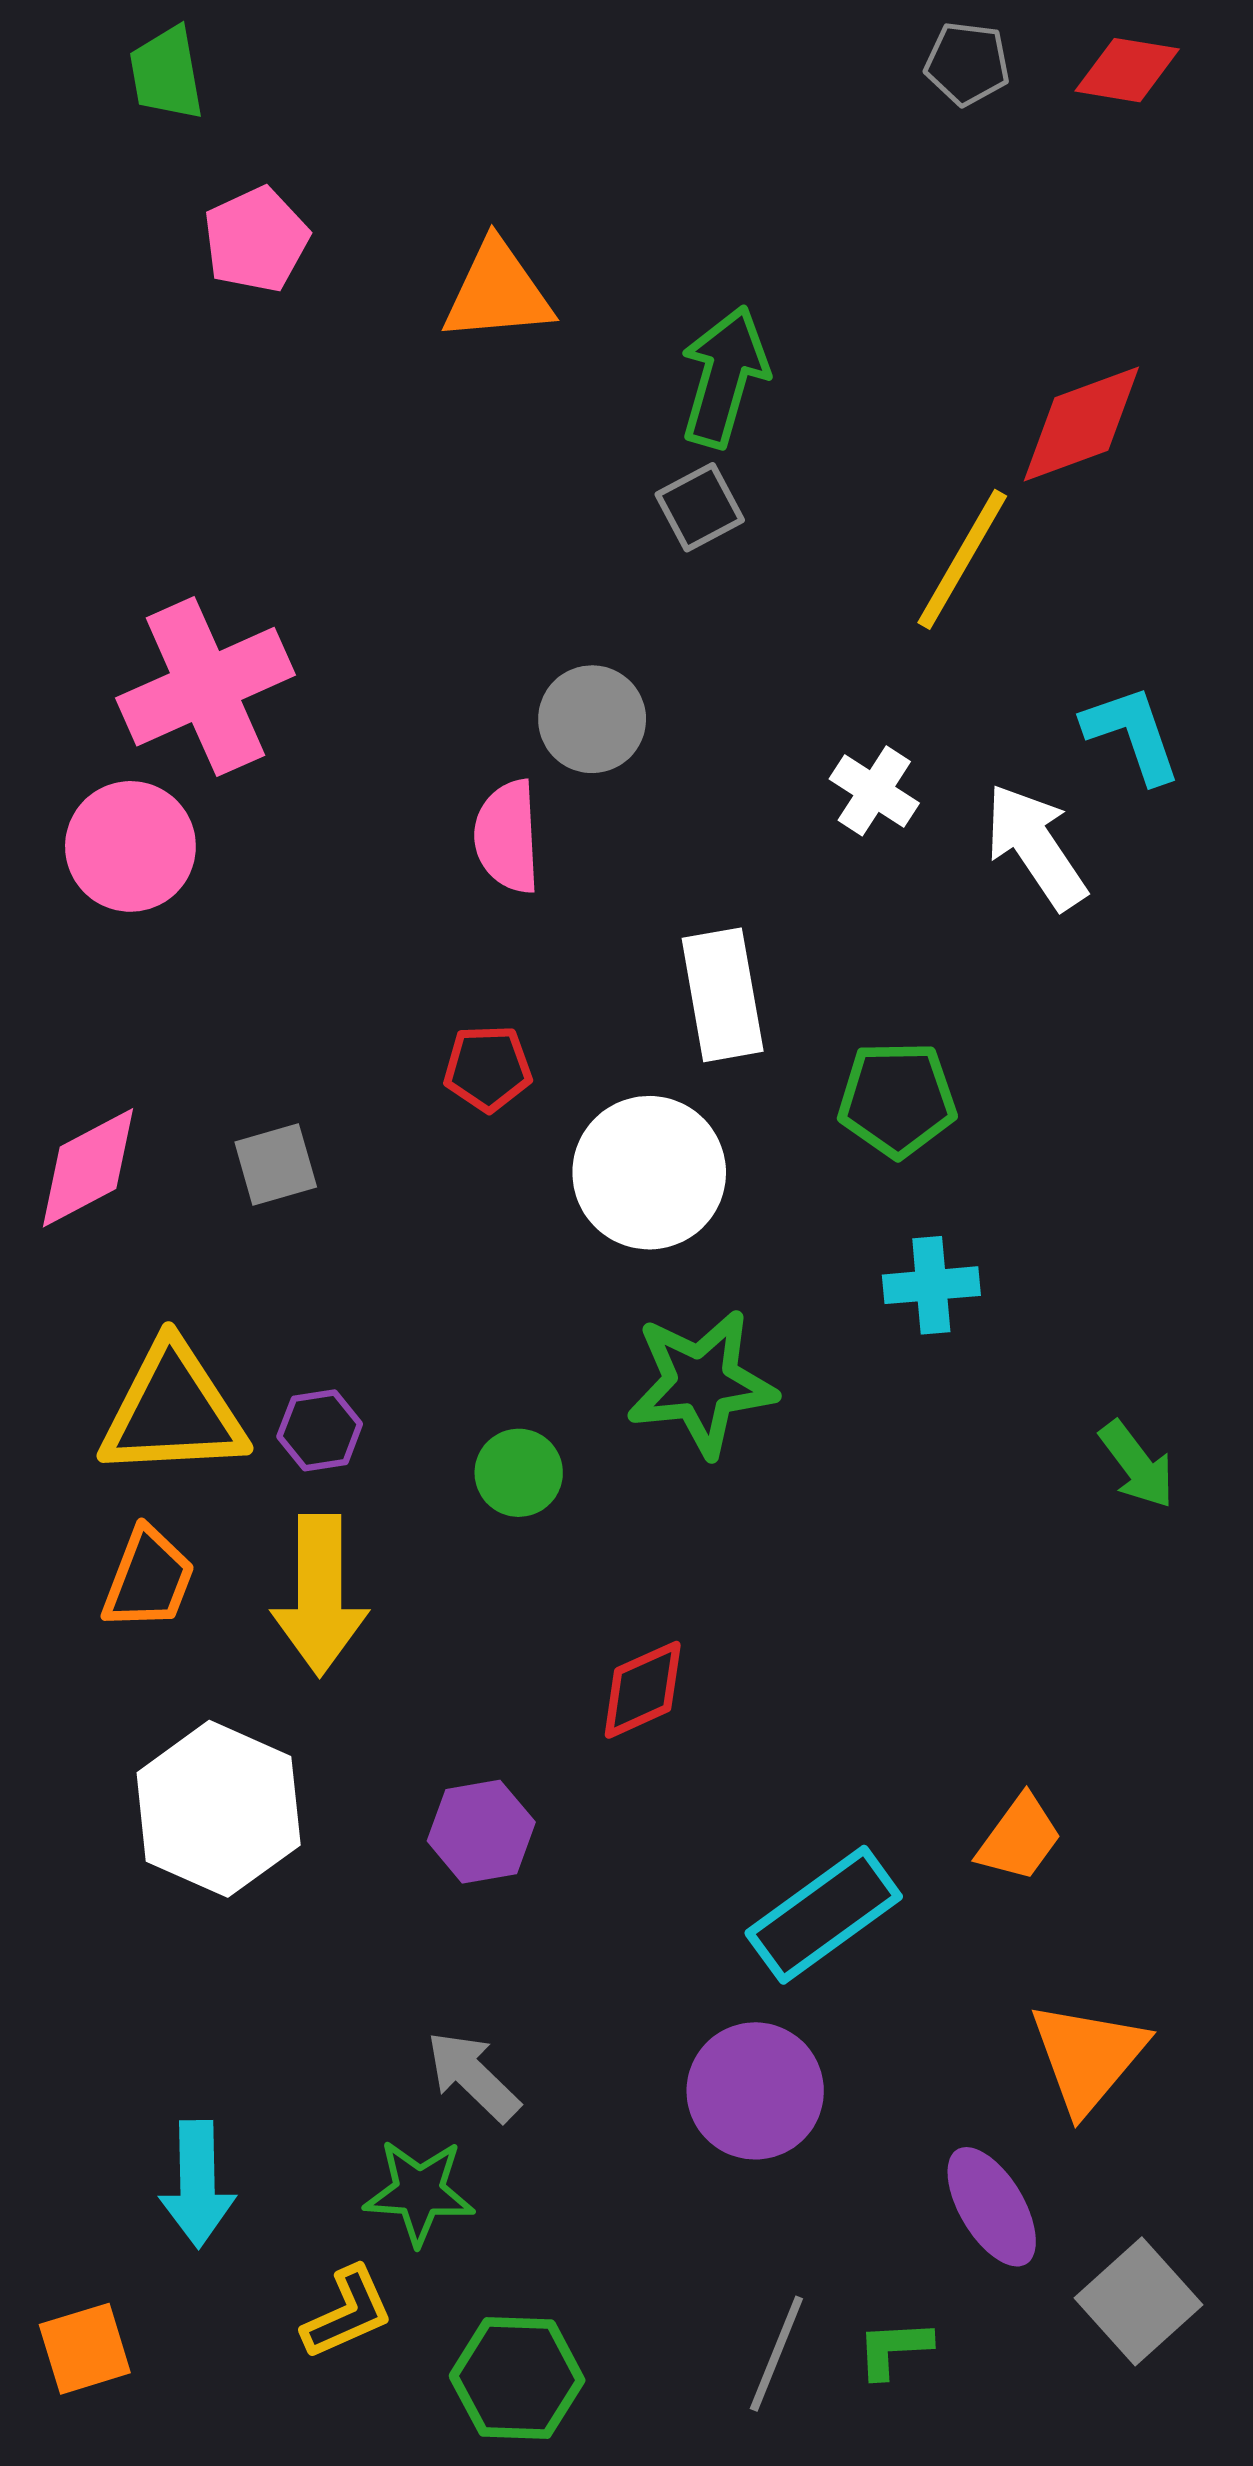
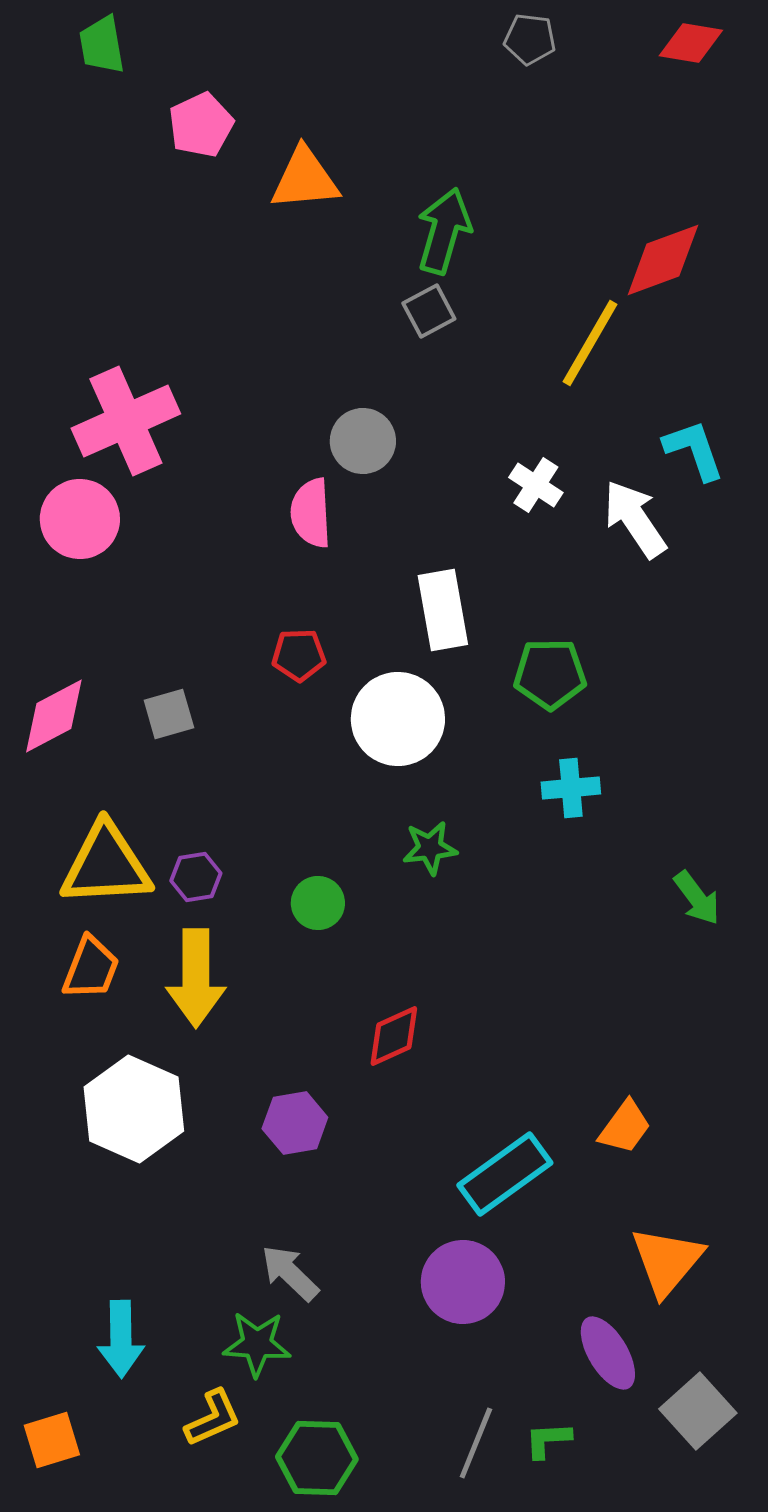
gray pentagon: (967, 64) -> (530, 39), moved
pink pentagon: (256, 240) -> (201, 125), moved
green star: (701, 1383) -> (430, 848), size x0.6

